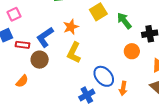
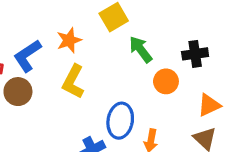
green arrow: (124, 21) -> (141, 49), moved
blue ellipse: (104, 76) -> (120, 121), turned 50

